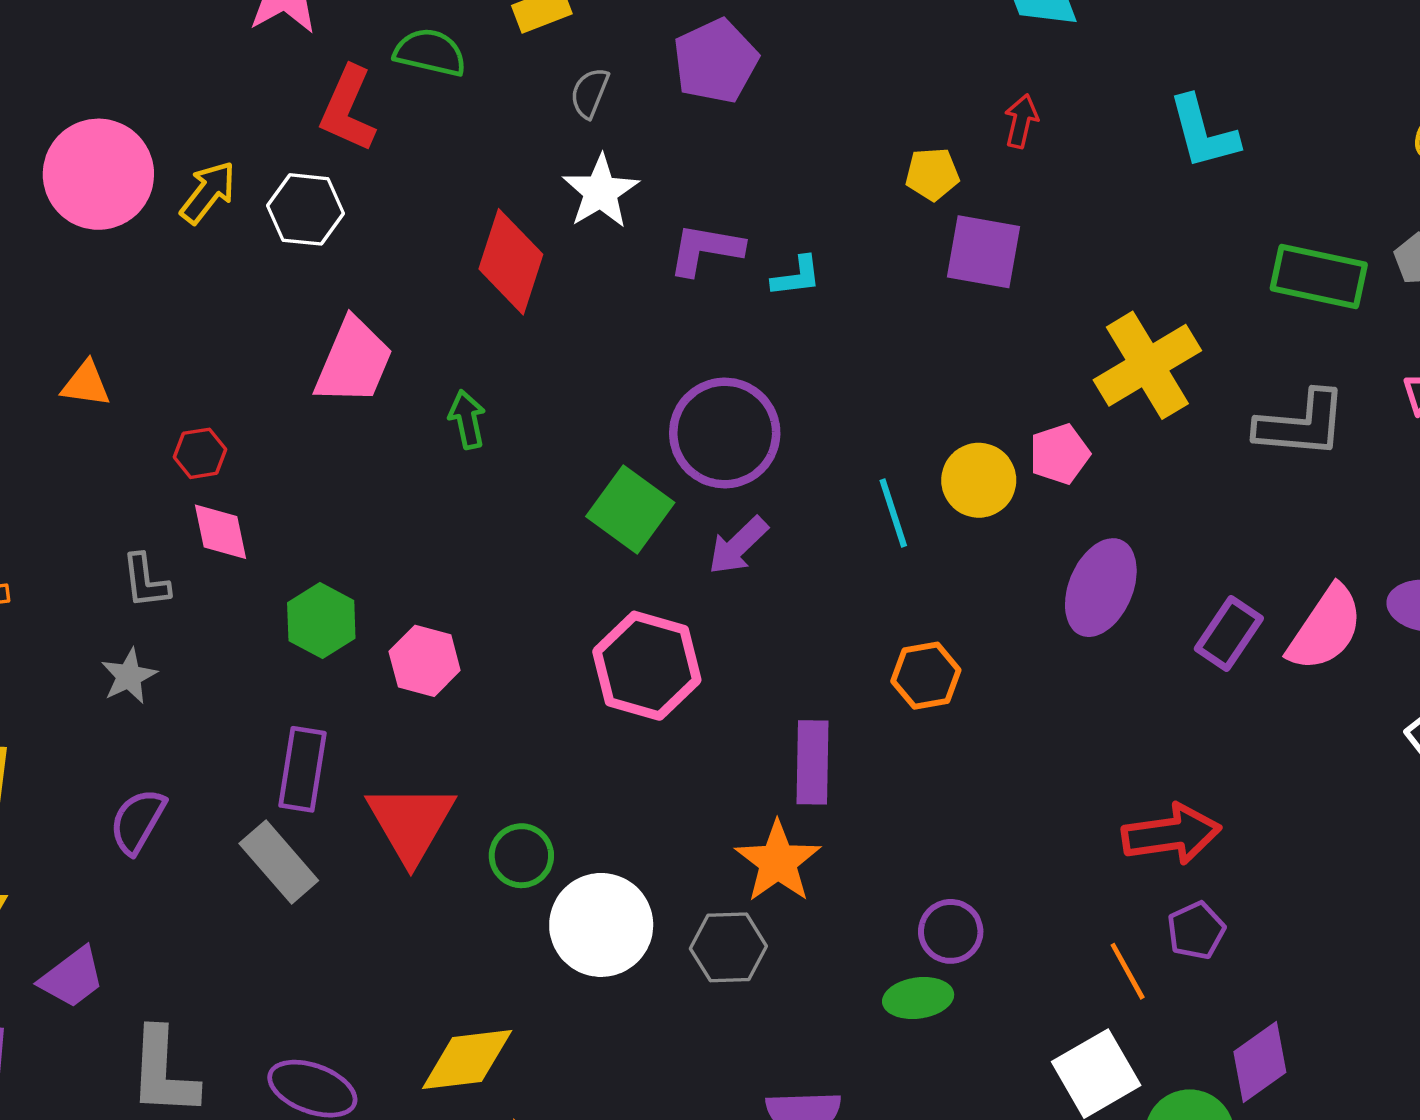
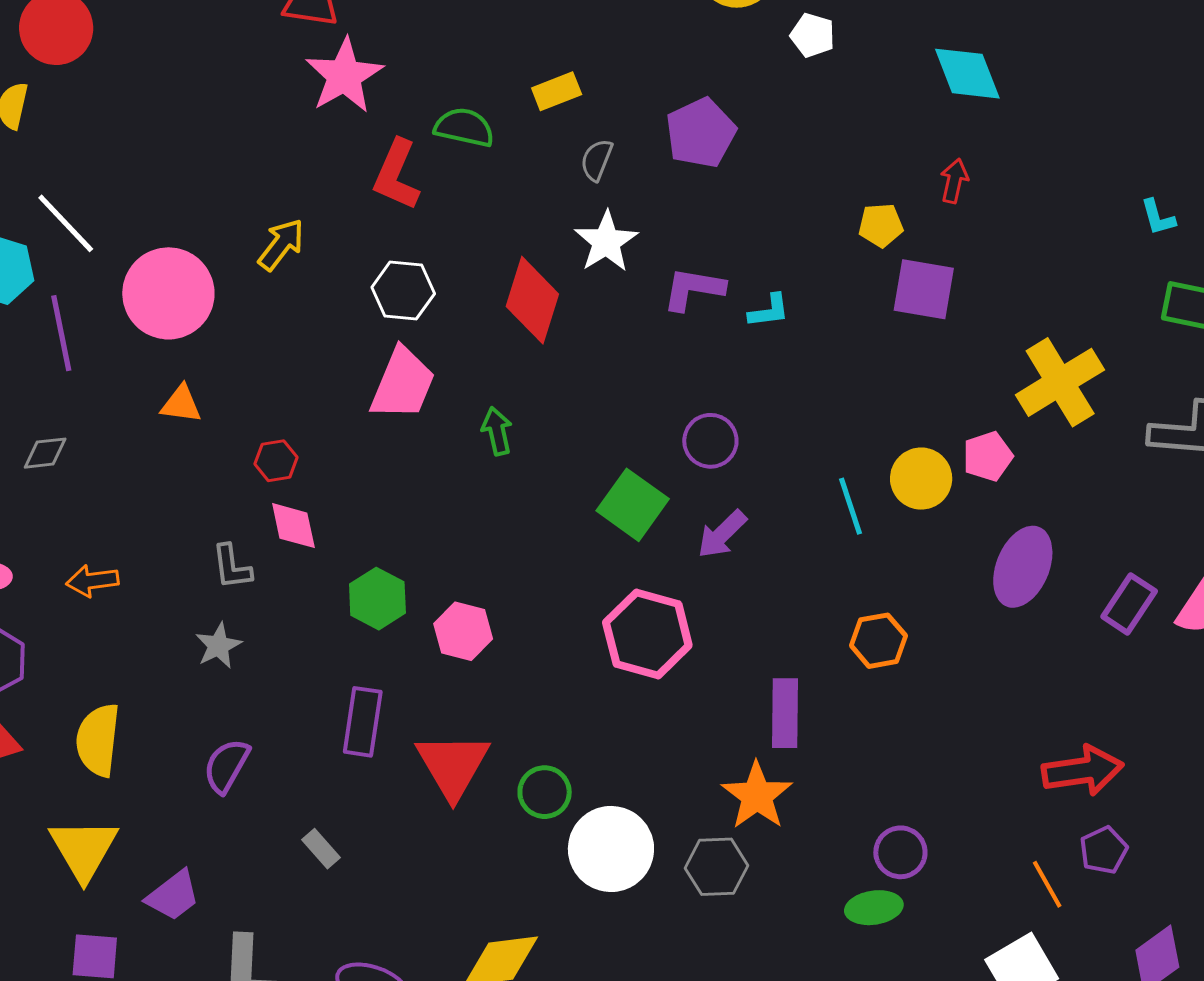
cyan L-shape: (1203, 132) -> (1158, 217), moved, size x0.6
pink circle: (98, 174) -> (168, 293), moved
white hexagon: (306, 209) -> (403, 291), moved
purple circle: (725, 433) -> (710, 441), size x0.6
gray rectangle: (279, 862) -> (321, 849), moved, size x0.6

